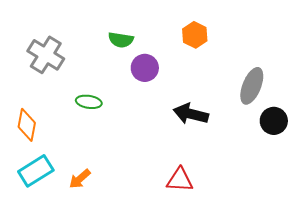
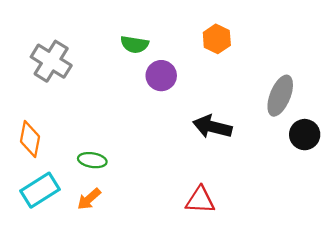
green ellipse: (89, 102) -> (92, 160), moved

